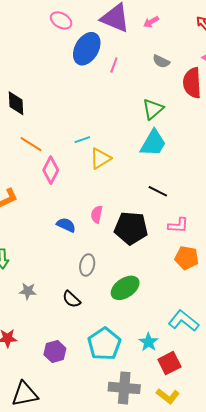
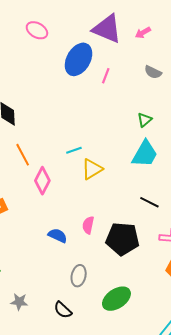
pink ellipse: (61, 20) -> (37, 30), moved
green triangle: (153, 109) -> (145, 120), size x0.7
orange line: (31, 144) -> (23, 155), turned 30

